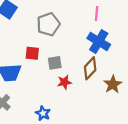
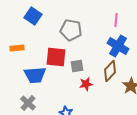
gray pentagon: (48, 24) -> (71, 30), turned 30
red square: (32, 53) -> (56, 57), size x1.5

